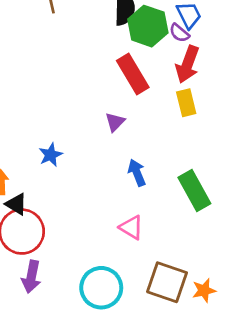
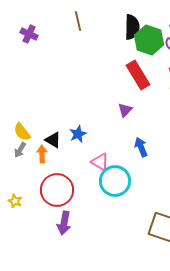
black triangle: (16, 204) -> (53, 140), moved
pink triangle: (131, 227) -> (100, 162), moved
cyan circle: (101, 288) -> (115, 181), moved

